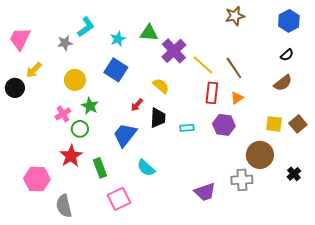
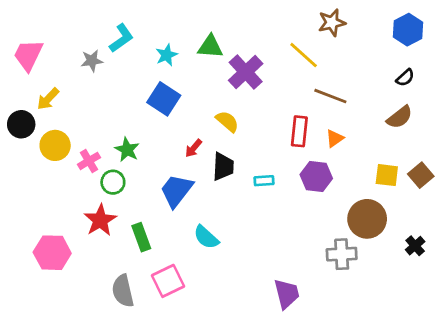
yellow line: (203, 65) -> (304, 55), moved
brown line: (234, 68) -> (330, 96), turned -35
yellow circle: (75, 80) -> (55, 145), moved
purple trapezoid: (205, 192) -> (287, 294), moved, turned -85
gray semicircle: (64, 206) -> (123, 291), moved

